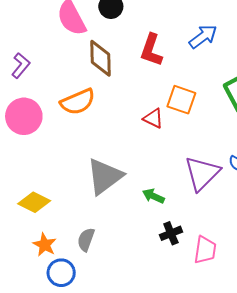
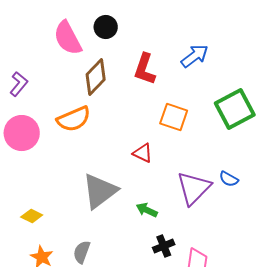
brown diamond: (101, 58) -> (96, 77), turned 45
red triangle: (153, 118) -> (143, 153), moved
yellow diamond: (34, 202) -> (32, 216), size x0.7

